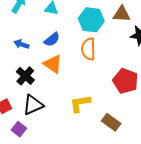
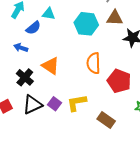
blue semicircle: (52, 40) -> (33, 28), moved
orange semicircle: (88, 49) -> (94, 63), moved
purple square: (19, 129) -> (55, 104), moved

